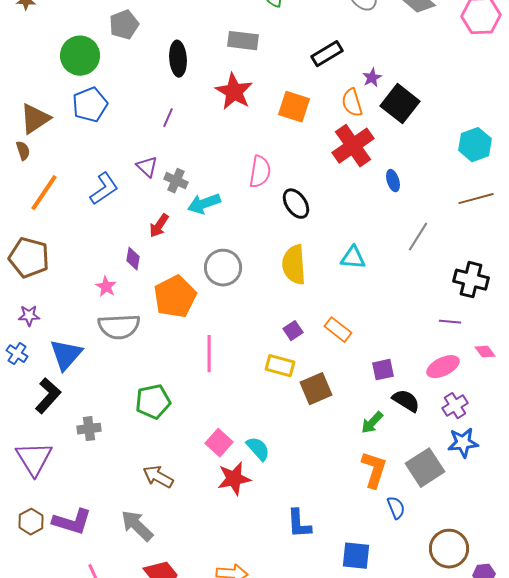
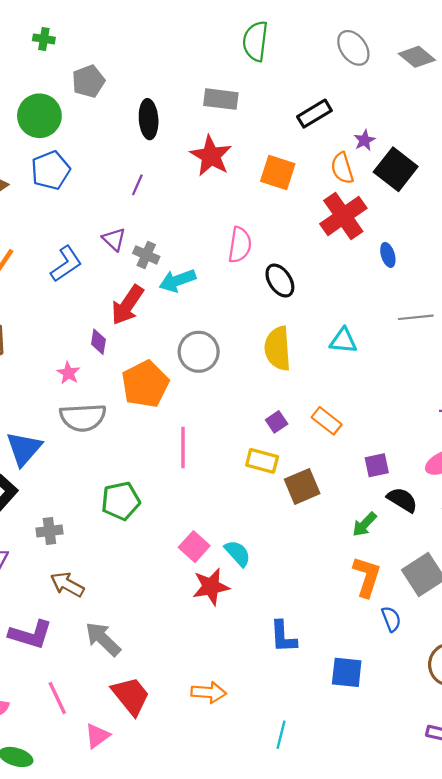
red arrow: (159, 226) -> (127, 305), size x1.5
gray line: (418, 237) -> (416, 317), turned 52
brown arrow: (158, 477) -> (67, 584), moved

